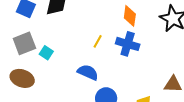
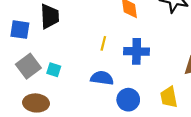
blue cross: (128, 44) -> (137, 51), moved

